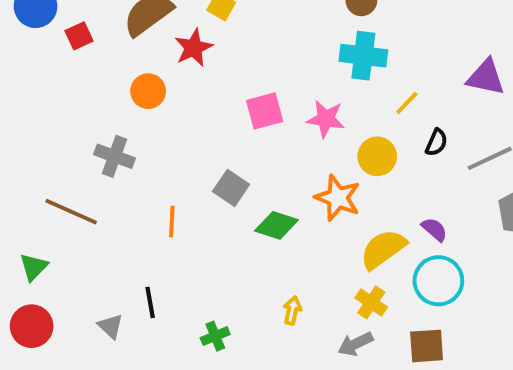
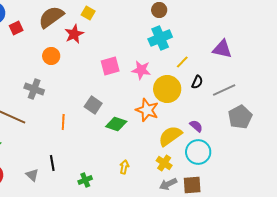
cyan cross: (363, 56) -> (160, 38), turned -30
yellow circle: (377, 156) -> (167, 89), size x1.4
gray arrow: (355, 344) -> (168, 184), moved

